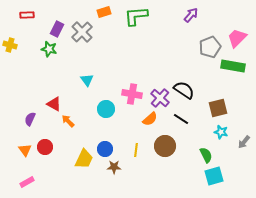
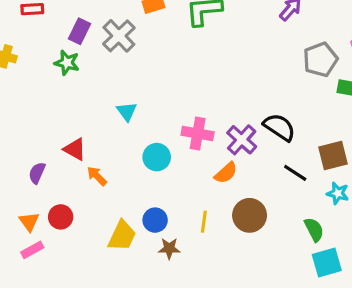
black line: (181, 119) -> (295, 173), moved
pink rectangle: (27, 182) -> (32, 250), moved

